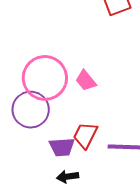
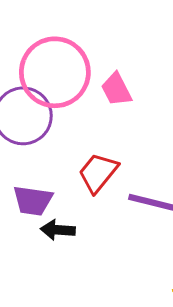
purple trapezoid: (62, 147) -> (33, 201), moved

